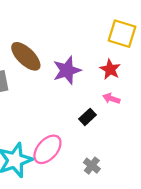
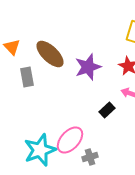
gray cross: (92, 166) -> (90, 157), moved, turned 35

